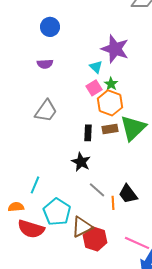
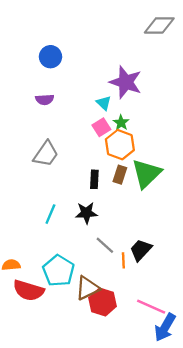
brown rectangle: (110, 129) -> (120, 175), turned -63
black star: (81, 162) -> (86, 213), turned -30
cyan line: (35, 185) -> (50, 214), moved
black trapezoid: (128, 194) -> (141, 250), turned 80

